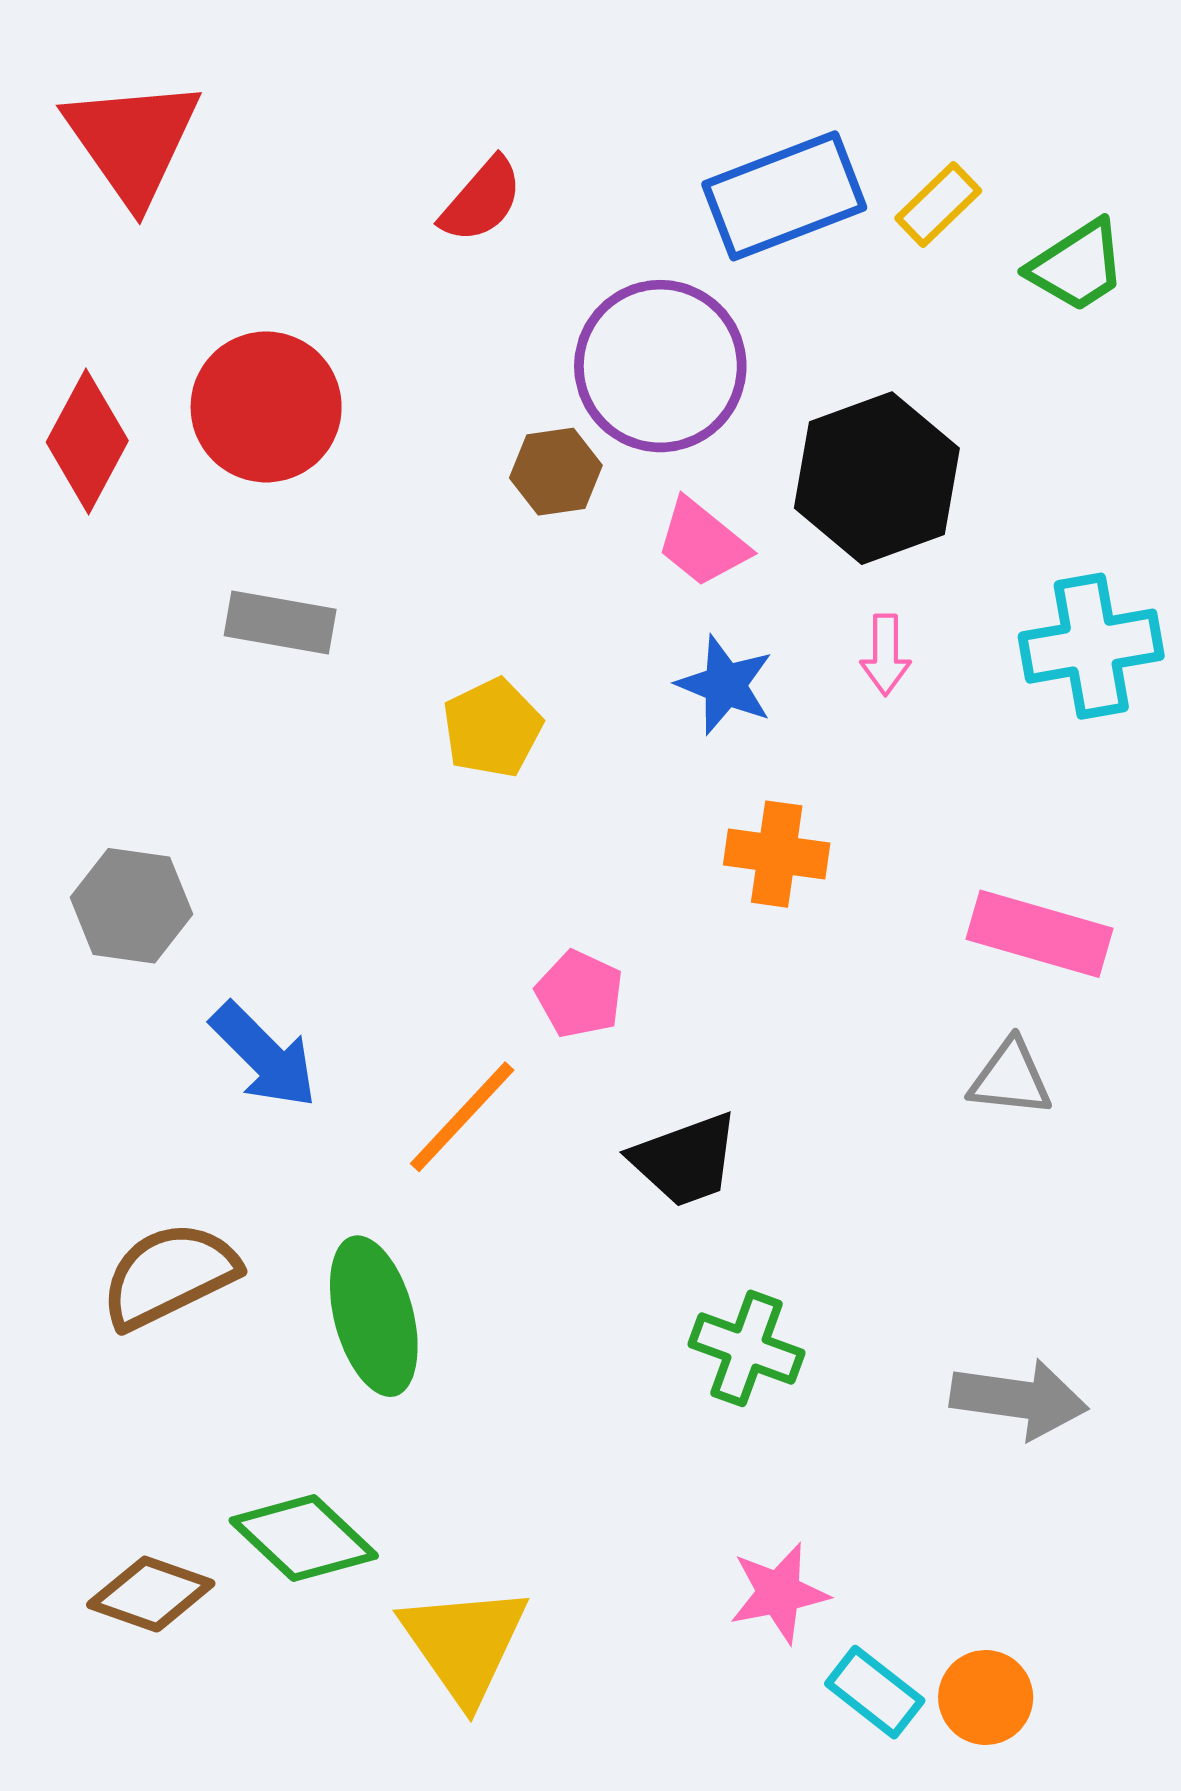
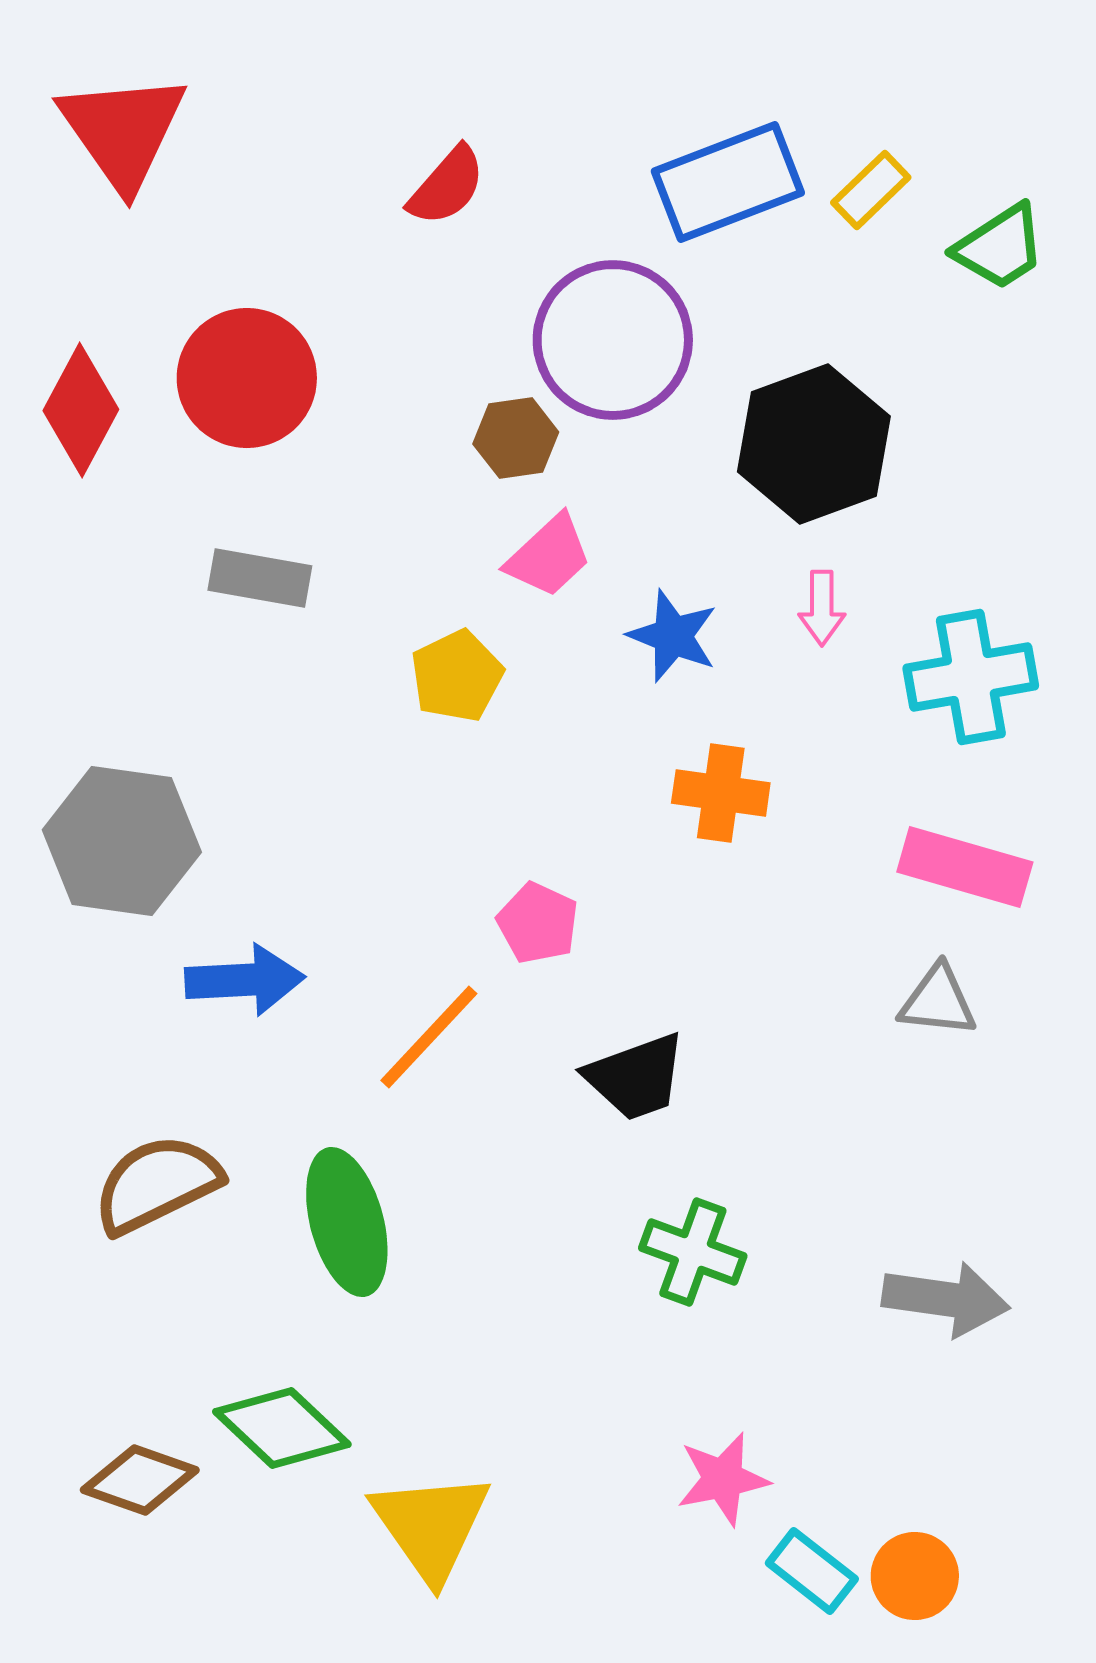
pink trapezoid: (702, 543) -> (549, 556), moved, turned -82
cyan cross: (1091, 646) -> (971, 677), moved
gray hexagon: (131, 906) -> (122, 841), size x1.4
blue arrow: (264, 1055) -> (245, 980), turned -48

